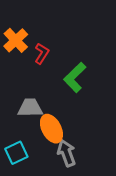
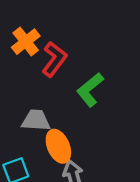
red L-shape: (42, 54) -> (54, 59), size x1.4

